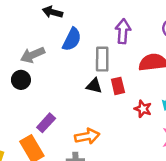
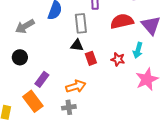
black circle: (21, 80) -> (20, 57), moved
red rectangle: (118, 86) -> (91, 58), moved

